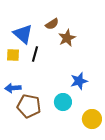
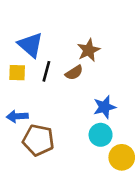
brown semicircle: (52, 24) -> (74, 73), moved
cyan circle: (63, 102) -> (101, 135), moved

